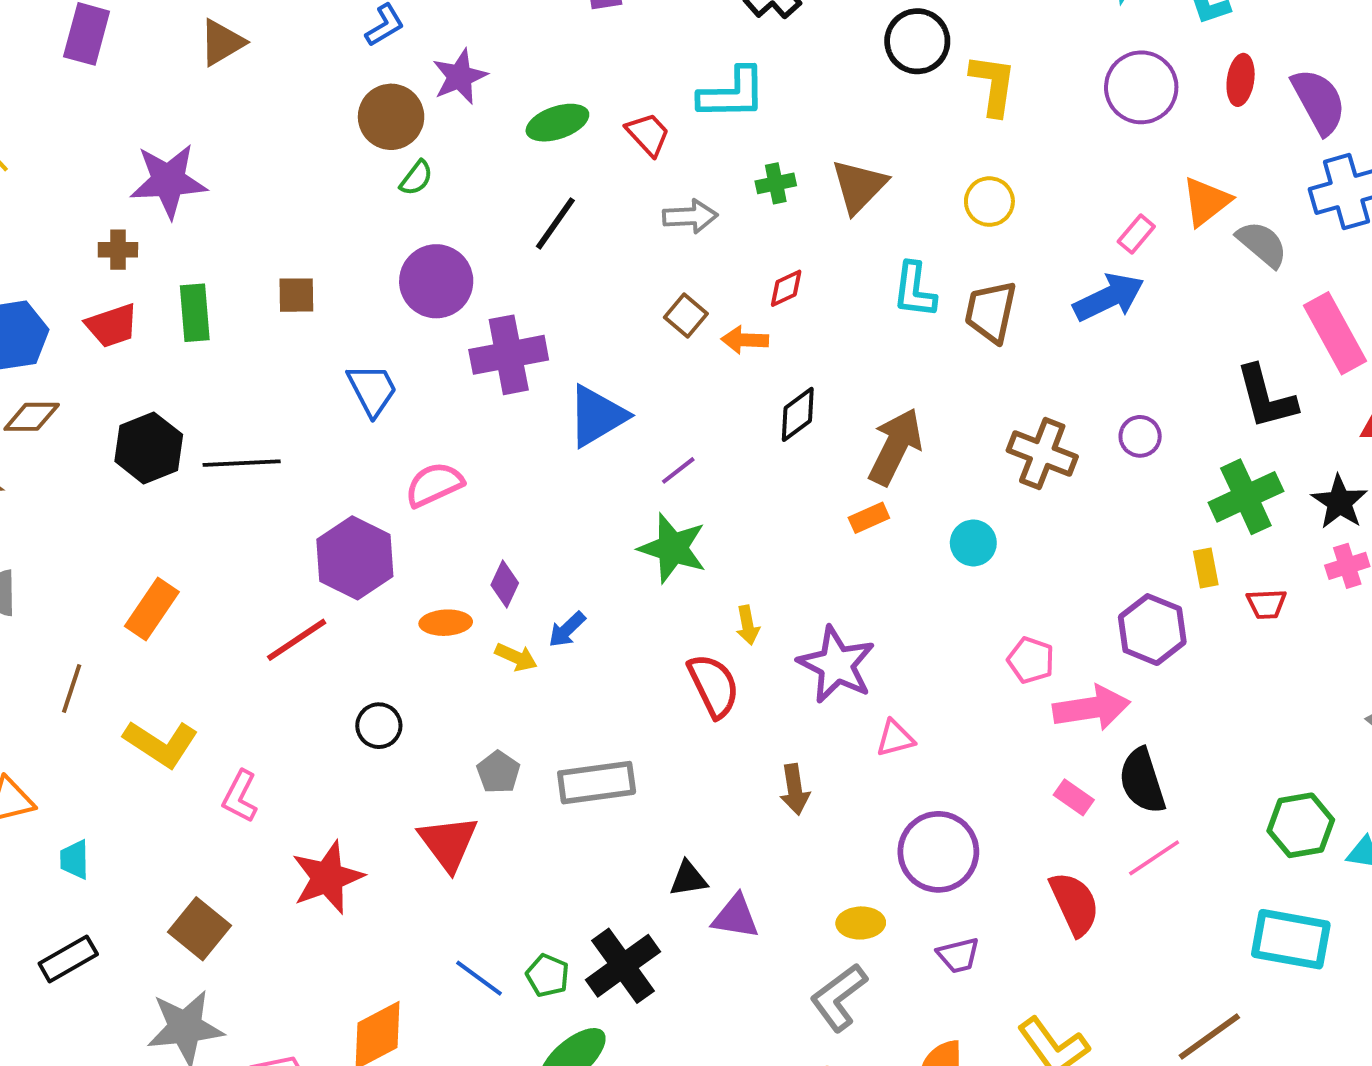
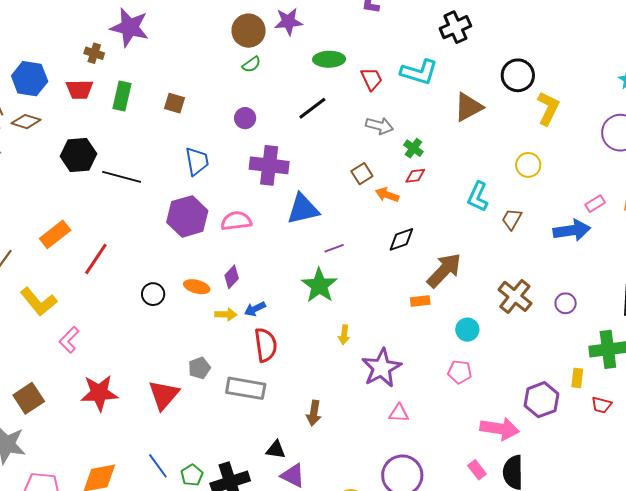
green cross: (776, 183) -> (413, 148), moved, turned 30
brown triangle: (859, 186) -> (468, 107), moved
purple circle: (436, 281) -> (245, 118), size x0.6
brown trapezoid: (991, 312) -> (512, 219), size x0.7
pink semicircle: (434, 485) -> (236, 221), moved
purple hexagon: (355, 558) -> (187, 216), moved
red line: (297, 640) -> (96, 259), moved, turned -40
yellow arrow: (516, 657) -> (226, 314), turned -40
pink pentagon: (1031, 660) -> (460, 372), moved, turned -30
red semicircle: (714, 686) -> (266, 345), moved
black circle: (379, 726) -> (153, 294), moved
brown arrow: (795, 789) -> (314, 413), moved

